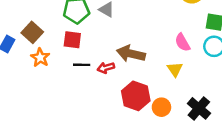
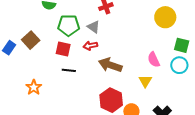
orange star: (40, 58) -> (34, 87), moved
red arrow: (106, 68) -> (90, 46), moved

